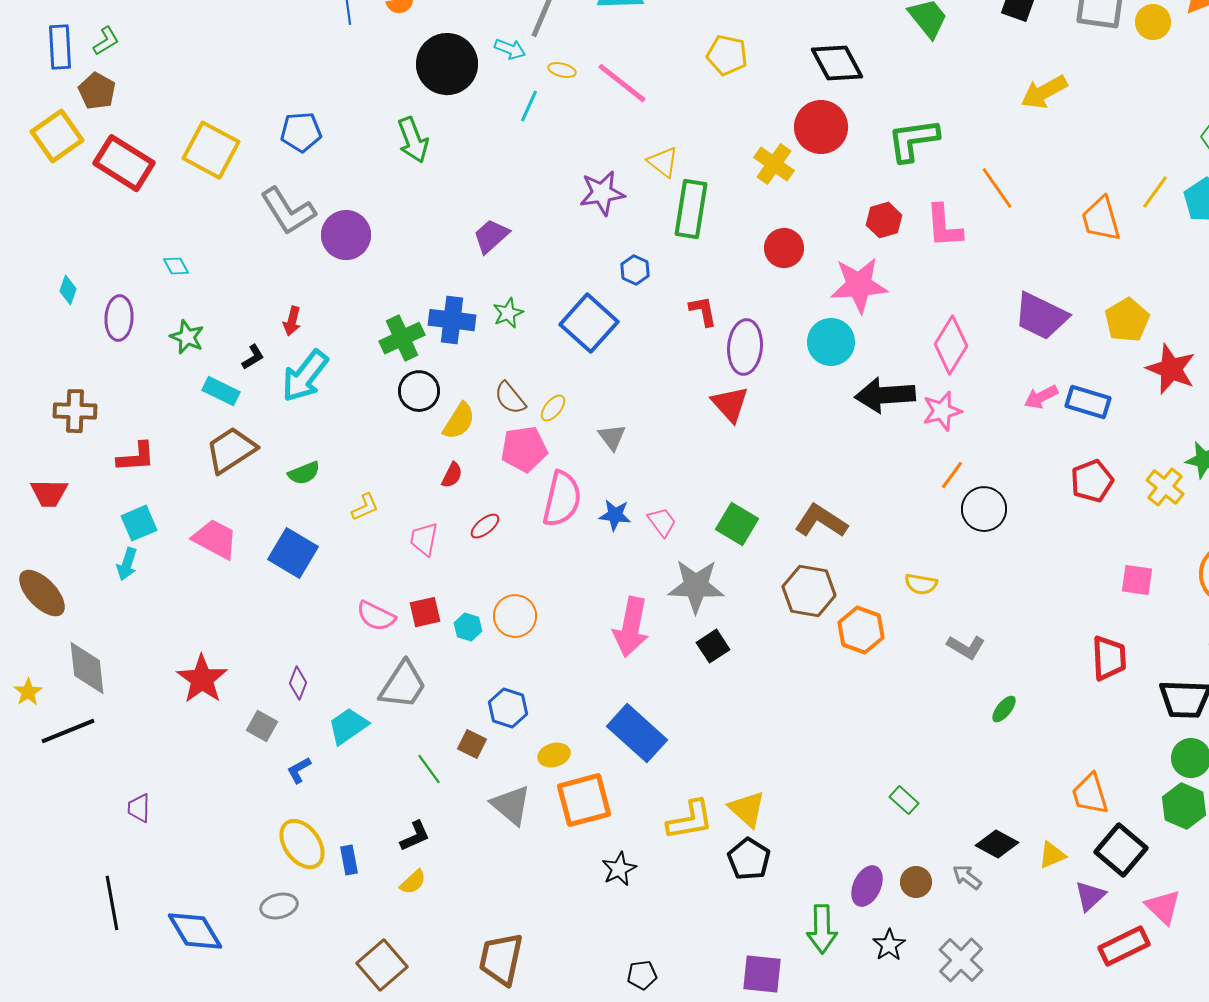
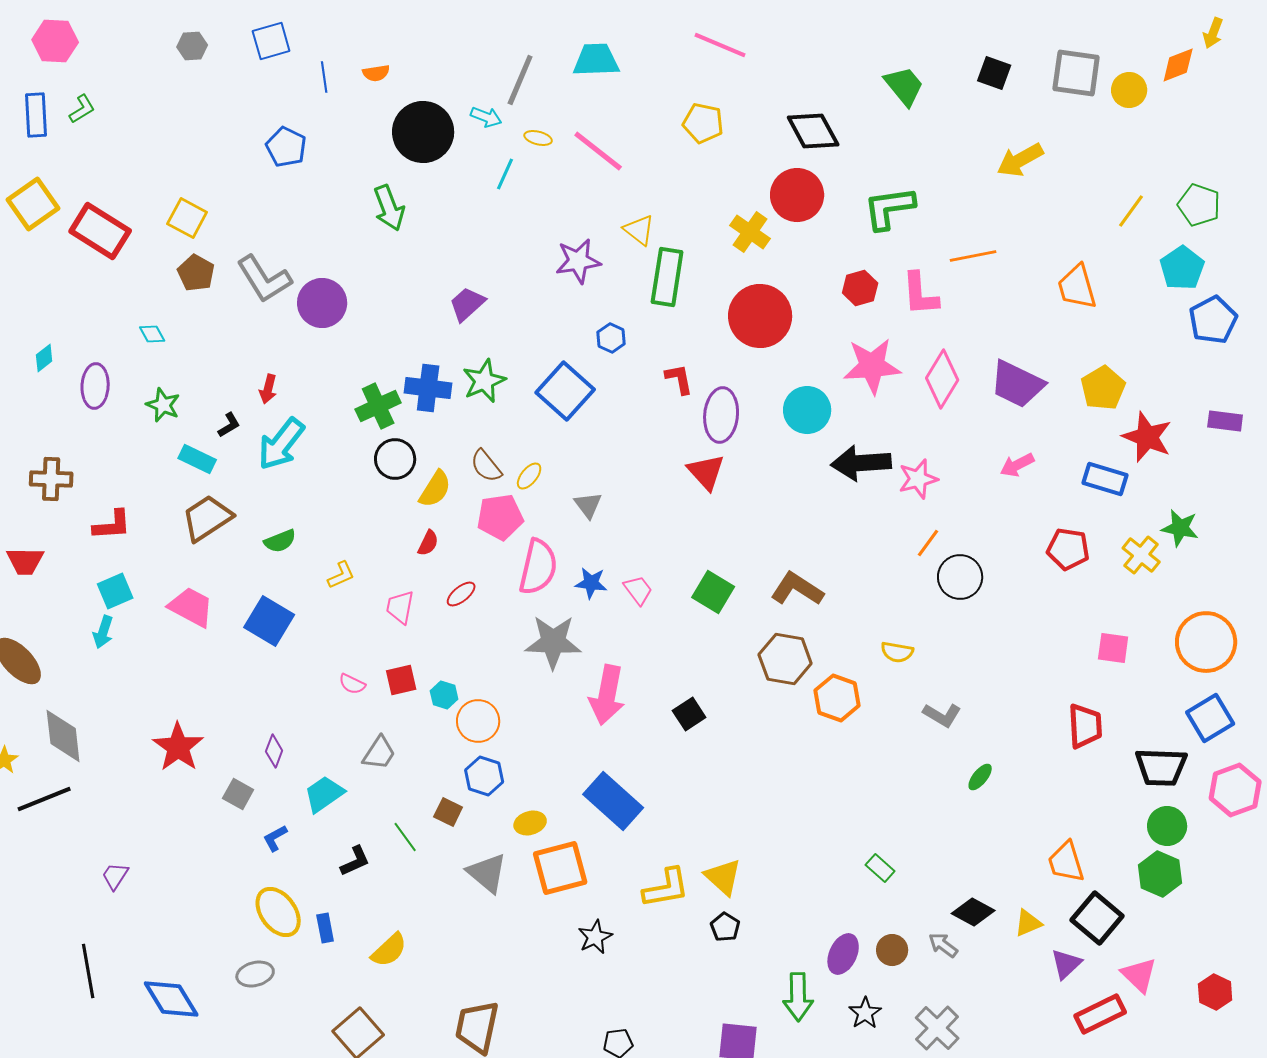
brown pentagon: (97, 91) -> (196, 273), moved
blue pentagon: (301, 132) -> (286, 147), moved, turned 30
yellow square: (211, 150) -> (187, 218), size x0.7
orange line: (997, 188) -> (973, 256), turned -66
yellow line: (1155, 192) -> (1131, 211), moved
red circle: (784, 248) -> (760, 316), size x1.6
pink star: (859, 285) -> (872, 366), moved
cyan diamond: (68, 290) -> (44, 358), turned 32
green star: (508, 313) -> (484, 381), size x1.4
pink diamond: (951, 345) -> (942, 379), moved
blue rectangle: (1088, 402) -> (1105, 479), moved
red pentagon: (1092, 481) -> (1068, 549), turned 30
gray star: (696, 586) -> (553, 642), moved
pink semicircle: (376, 616) -> (352, 684), size x0.7
orange circle: (515, 616) -> (478, 721), moved
gray trapezoid: (403, 685) -> (379, 753), size x0.7
purple trapezoid: (139, 808) -> (115, 876), turned 32
black L-shape: (415, 836) -> (355, 861), moved
black pentagon: (749, 859) -> (725, 927), size x0.7
yellow semicircle: (413, 882) -> (389, 950), size x1.4

